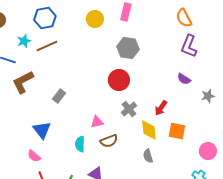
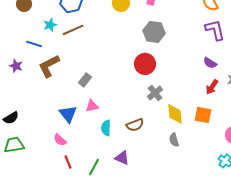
purple L-shape: (189, 46) -> (215, 30), turned 145
red arrow: (161, 108) -> (212, 87), moved
pink triangle: (97, 122) -> (92, 106), moved

